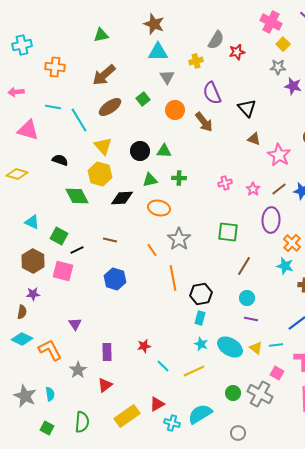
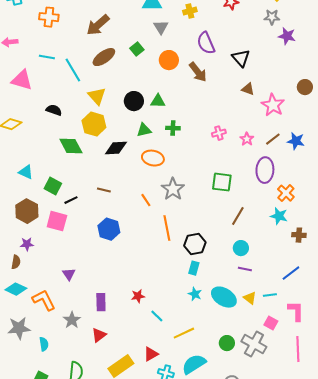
yellow line: (194, 371) -> (184, 333), moved
gray star: (25, 396) -> (19, 328), moved, turned -30

